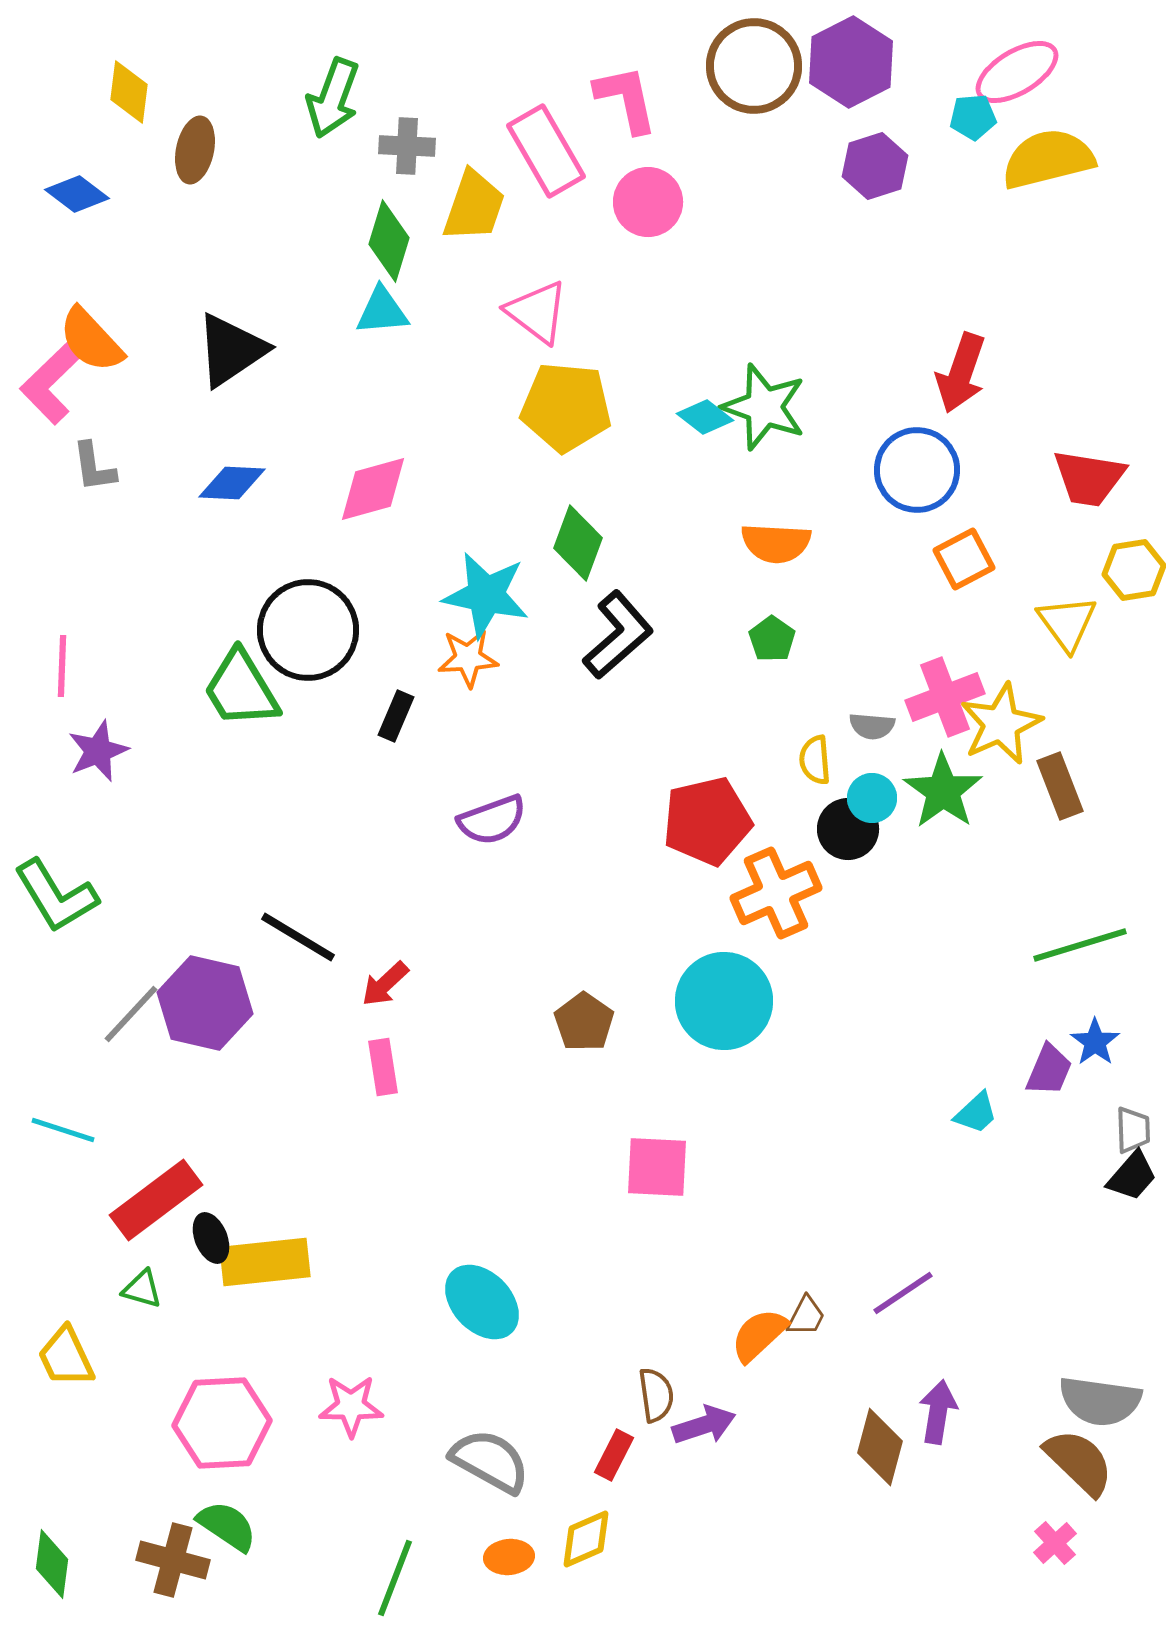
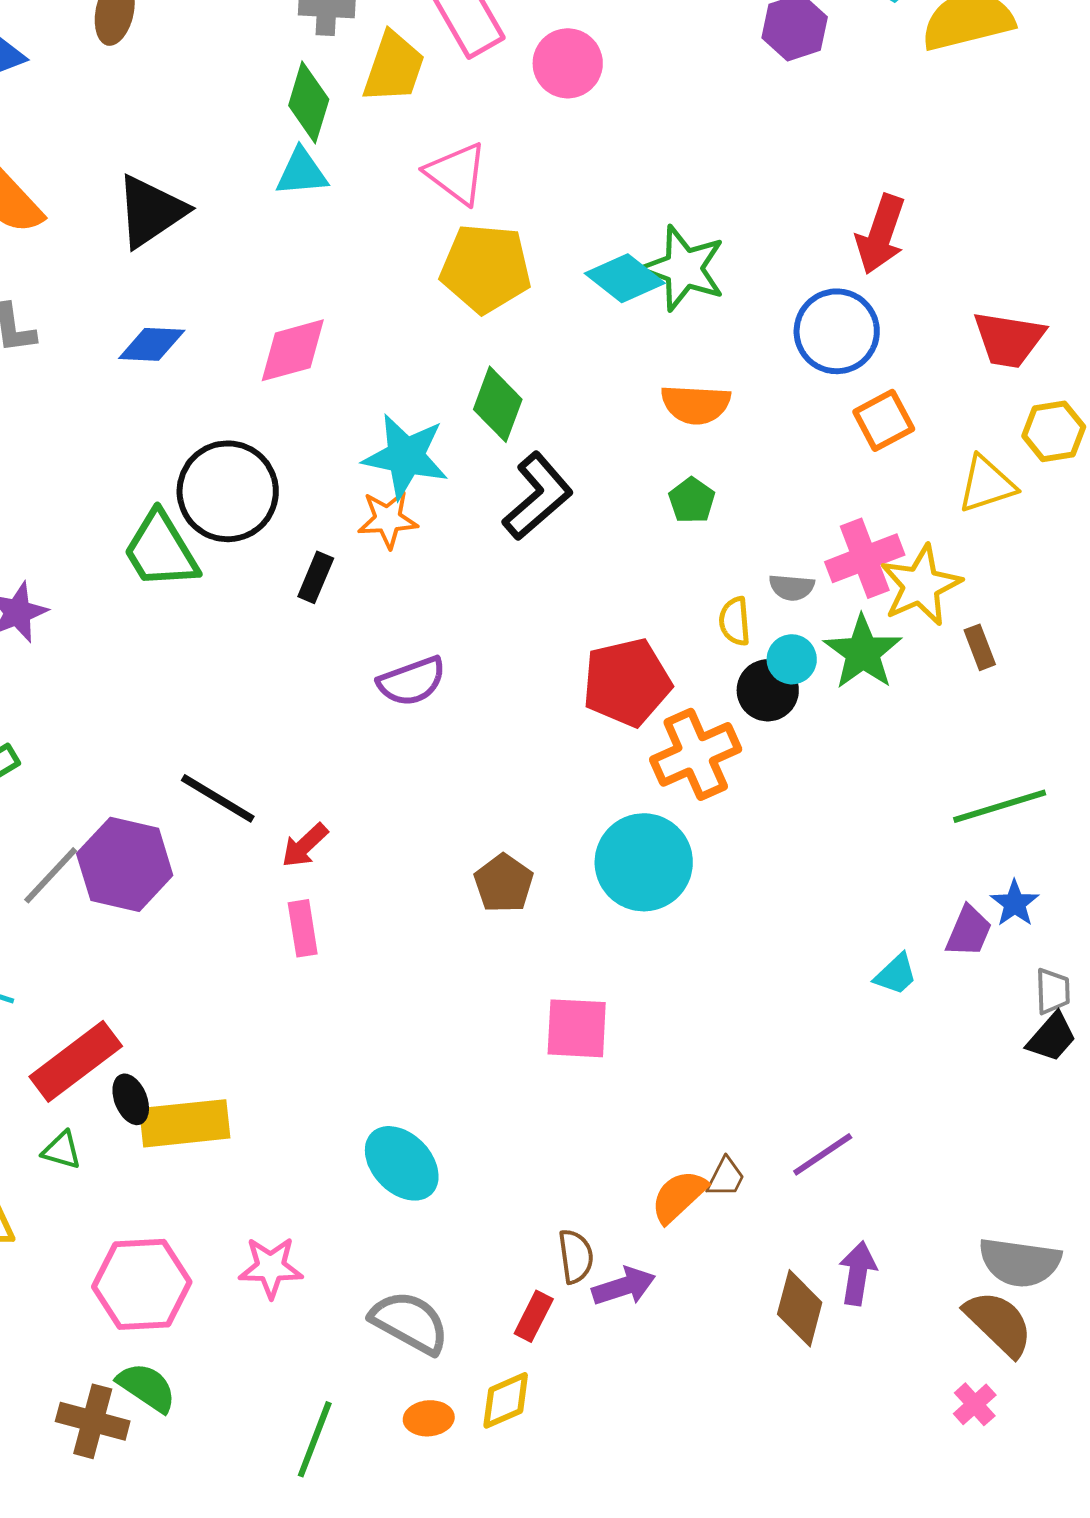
cyan diamond: (705, 417) -> (625, 278), size x1.4
yellow triangle: (1067, 623) -> (987, 484), turned 48
brown rectangle: (1060, 786) -> (980, 647), size x0.7

